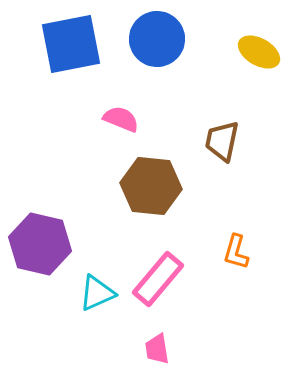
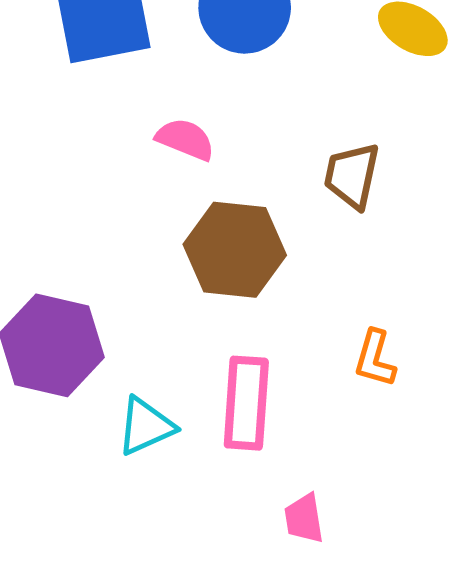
pink rectangle: (158, 279) -> (246, 403), turned -36
pink trapezoid: (157, 349) -> (304, 519), moved

